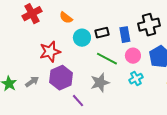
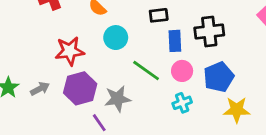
black rectangle: (102, 33) -> (159, 15), moved
gray star: (100, 83) -> (118, 99), moved

